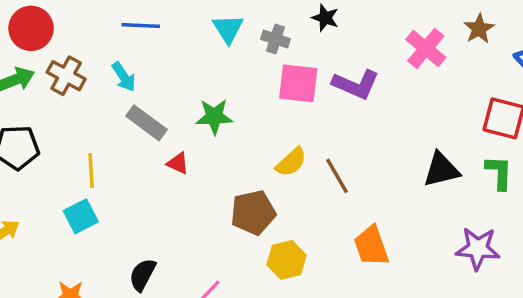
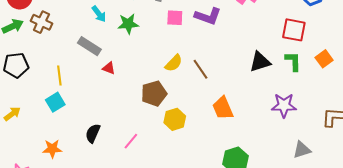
cyan arrow: (124, 77) -> (99, 14), moved
pink square: (298, 83) -> (175, 18), size x0.7
green star: (214, 117) -> (128, 24), moved

